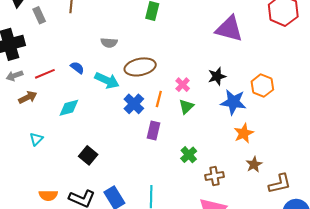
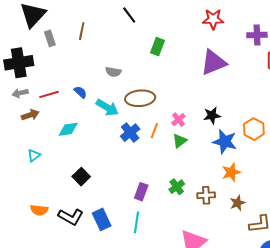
purple triangle: (229, 29) -> (213, 62), moved, turned -44
purple rectangle: (153, 131) -> (141, 192), moved
brown cross: (214, 176) -> (206, 195), moved

